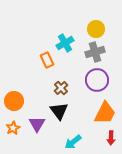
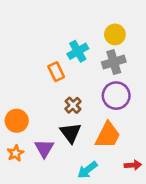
orange trapezoid: (105, 113) -> (108, 135), moved
red arrow: (111, 138) -> (133, 165), turned -96

